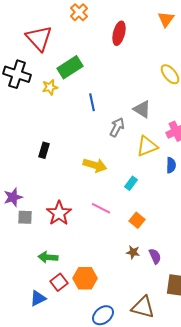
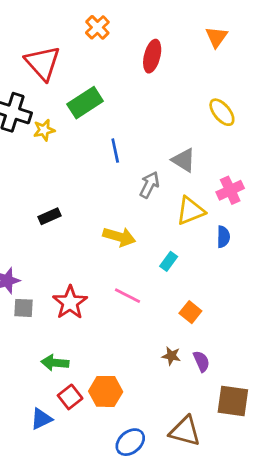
yellow star: (50, 87) -> (44, 130), moved
black rectangle: (44, 150) -> (49, 216), turned 49
orange square: (137, 220) -> (190, 312), moved

